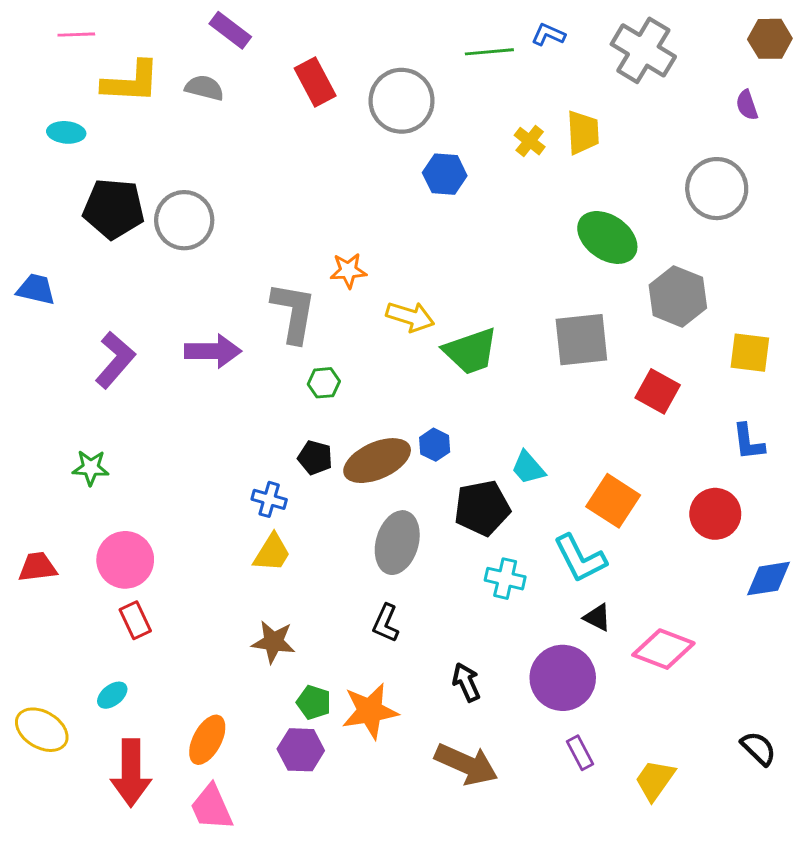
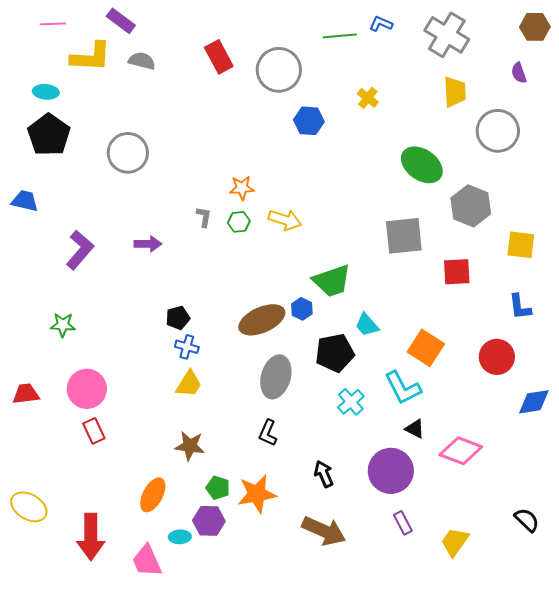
purple rectangle: (230, 30) -> (121, 21), moved
yellow trapezoid: (583, 132) -> (455, 92), moved
black pentagon: (114, 209) -> (49, 135), moved, turned 30
gray L-shape: (294, 312) -> (204, 217), size x0.5
purple arrow: (213, 351) -> (148, 244), size x0.7
green trapezoid: (471, 351) -> (332, 281), moved
green hexagon: (324, 383) -> (239, 222), moved
red square: (658, 391) -> (457, 272), turned -32
black pentagon: (315, 458) -> (178, 318), moved, turned -30
cyan cross: (505, 579) -> (351, 402), turned 36
cyan ellipse: (112, 695) -> (180, 537), moved, turned 35
orange ellipse: (207, 740) -> (153, 495), moved

